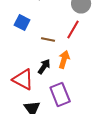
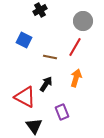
orange arrow: (64, 59) -> (76, 78), moved
purple rectangle: (60, 94) -> (62, 112), size x0.7

